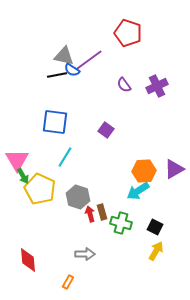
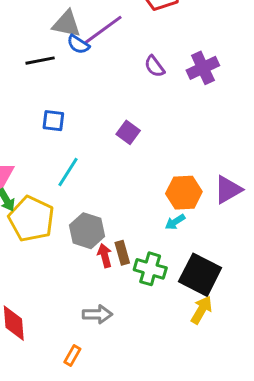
black line: (57, 75) -> (40, 61), moved
blue square: (55, 122) -> (53, 121), size x0.6
cyan arrow: (138, 191) -> (175, 222), size x0.6
black square: (155, 227) -> (200, 275), size x1.8

